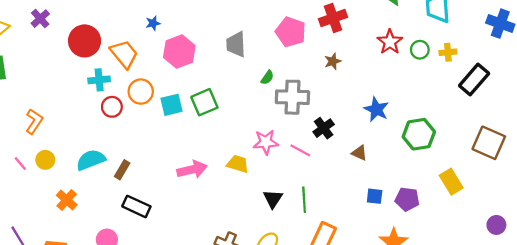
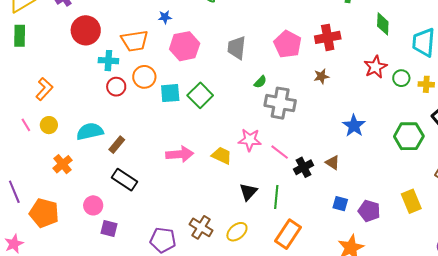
red circle: (85, 41) -> (86, 30), moved
orange trapezoid: (124, 54) -> (135, 41), turned 112
green square: (204, 102) -> (200, 95), turned -30
black cross: (324, 128) -> (304, 167), moved
green hexagon: (419, 134) -> (409, 136), moved

